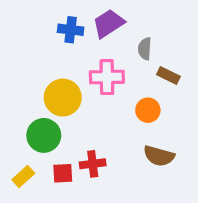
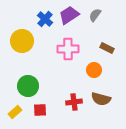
blue cross: (71, 30) -> (45, 19), turned 35
gray semicircle: (145, 49) -> (95, 15), moved, turned 32
yellow circle: (63, 98) -> (22, 41), moved
red cross: (93, 164) -> (74, 102), moved

